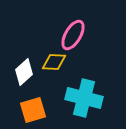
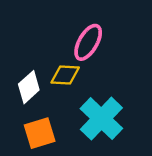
cyan cross: (84, 98) -> (101, 119), turned 30

